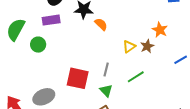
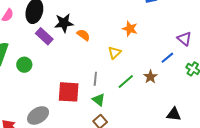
purple rectangle: (51, 20) -> (44, 36), moved, turned 60
orange star: (160, 30) -> (130, 29), moved
brown star: (147, 46) -> (150, 77), moved

